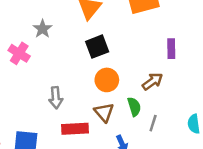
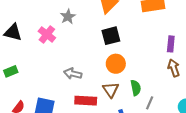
brown arrow: (152, 81) -> (174, 68), moved, turned -78
gray arrow: (56, 98) -> (73, 74), turned 102

